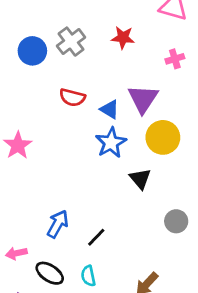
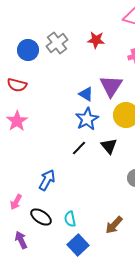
red semicircle: (72, 97) -> (17, 85), moved
black line: (96, 237) -> (79, 148), moved
pink arrow: (16, 253) -> (16, 202), turned -49

